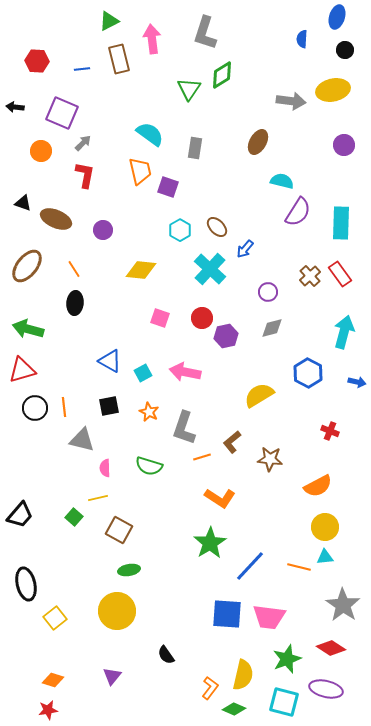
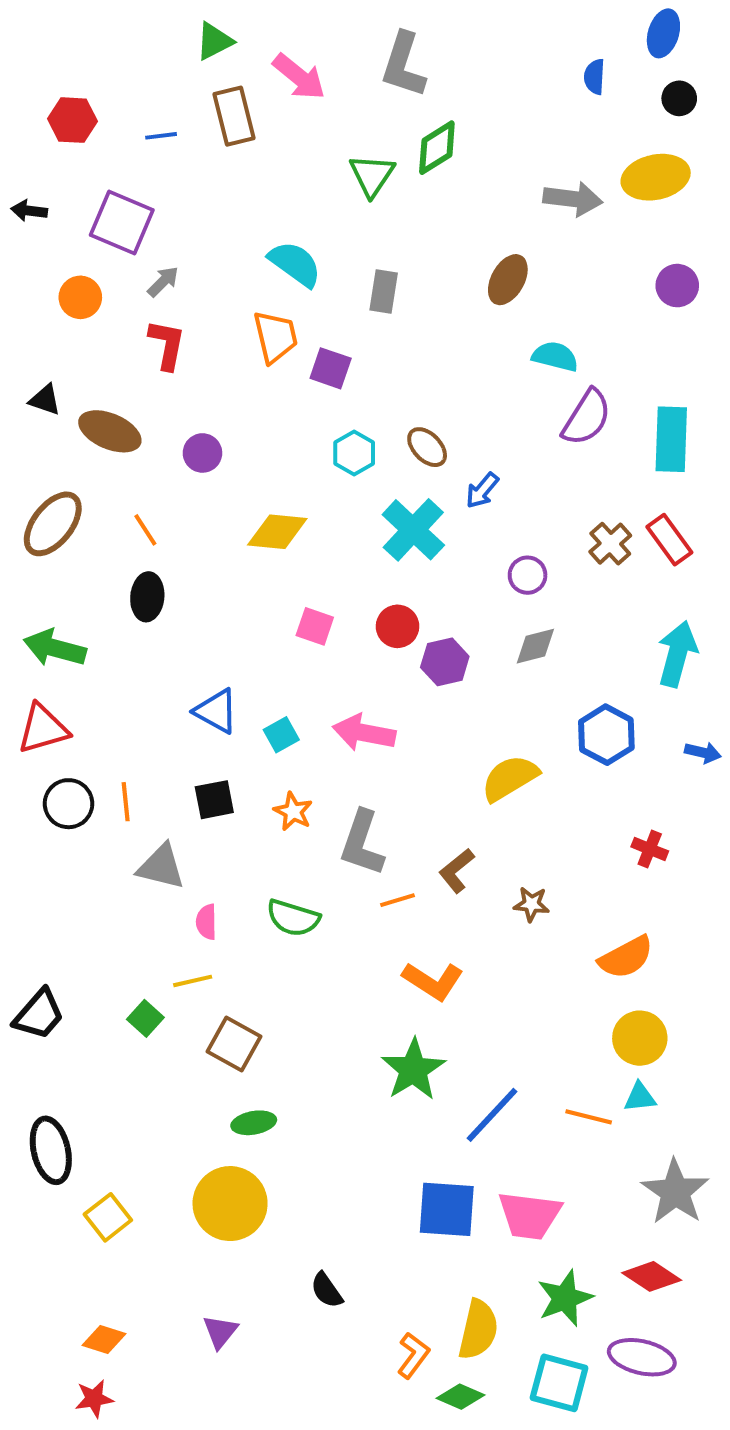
pink arrow: (152, 39) -> (299, 77), turned 136
brown star: (270, 459) -> (531, 904), size x0.7

